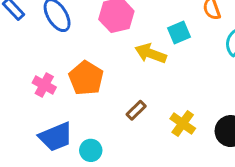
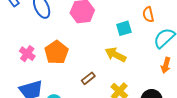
yellow arrow: (151, 53) -> (116, 55), moved

